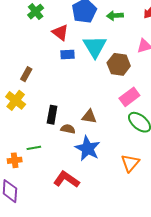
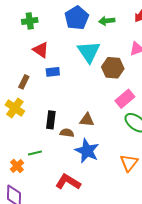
green cross: (36, 12) -> (30, 21), turned 35
red triangle: (60, 32) -> (41, 50), moved
blue rectangle: (68, 54) -> (53, 72), moved
orange cross: (15, 160) -> (17, 166), turned -32

